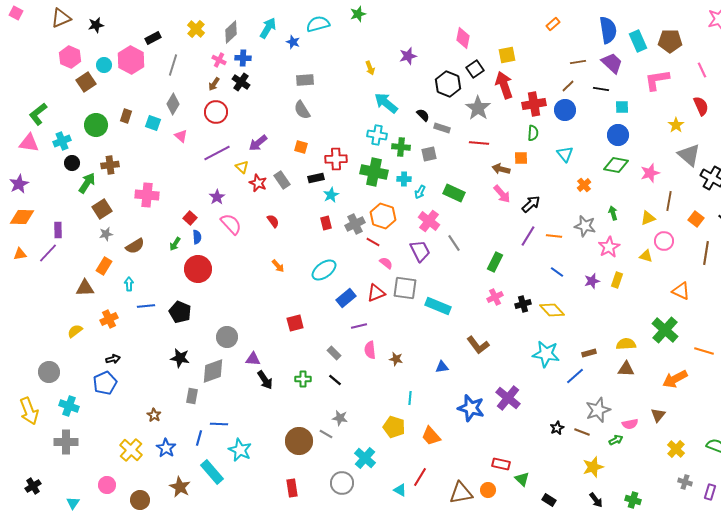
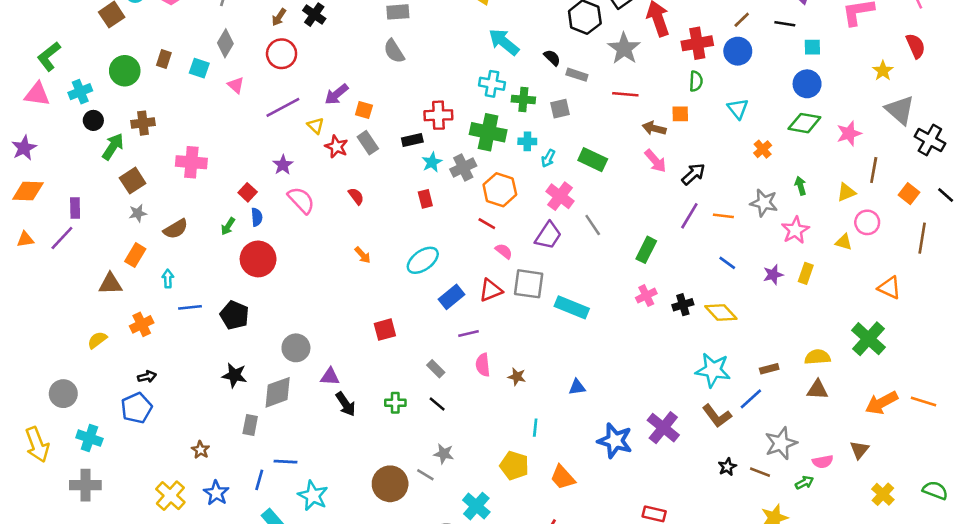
orange square: (301, 147) -> (364, 110), moved
gray cross: (355, 224) -> (463, 167), moved
purple trapezoid: (420, 251) -> (548, 235), turned 60
brown L-shape: (478, 345) -> (717, 416), moved
orange line: (704, 351) -> (923, 401), moved

